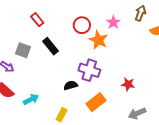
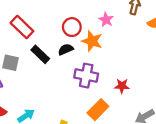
red rectangle: (37, 20) -> (22, 27), size x1.5
red star: (128, 84) -> (122, 86), moved
black semicircle: (71, 85) -> (66, 49), moved

